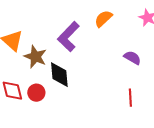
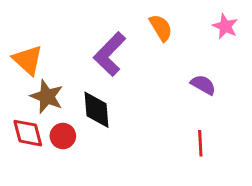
orange semicircle: (103, 19) -> (161, 28), turned 102
brown star: (35, 57) -> (47, 97), moved

